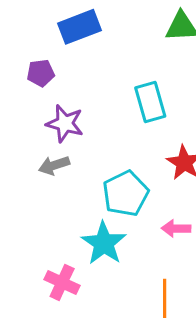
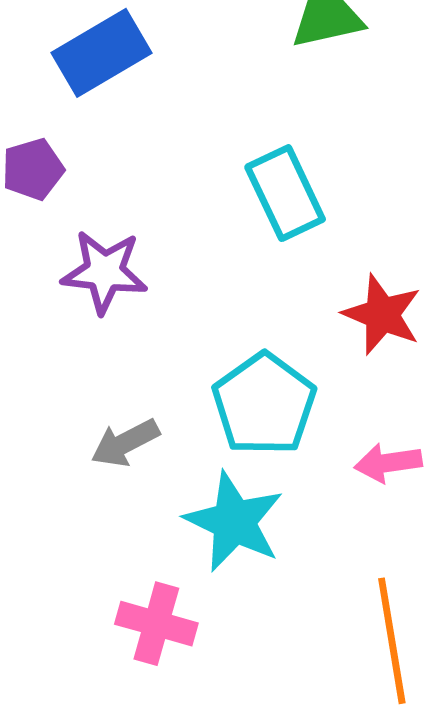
gray arrow: (54, 165) -> (125, 443), moved

